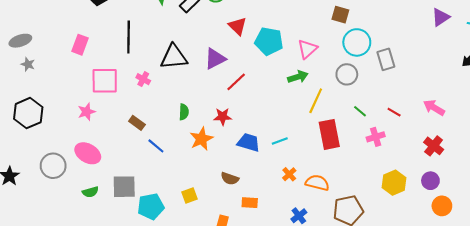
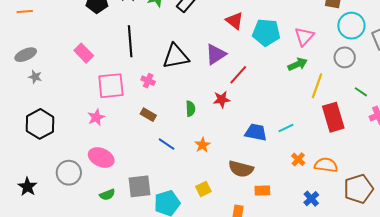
pink rectangle: (80, 45) -> (84, 53), turned -60
red star: (223, 117) -> (222, 99), moved
brown rectangle: (137, 123) -> (148, 115), moved
orange star: (201, 139) -> (203, 145), moved, size x0.7
brown semicircle: (230, 179) -> (241, 169), size x1.4

